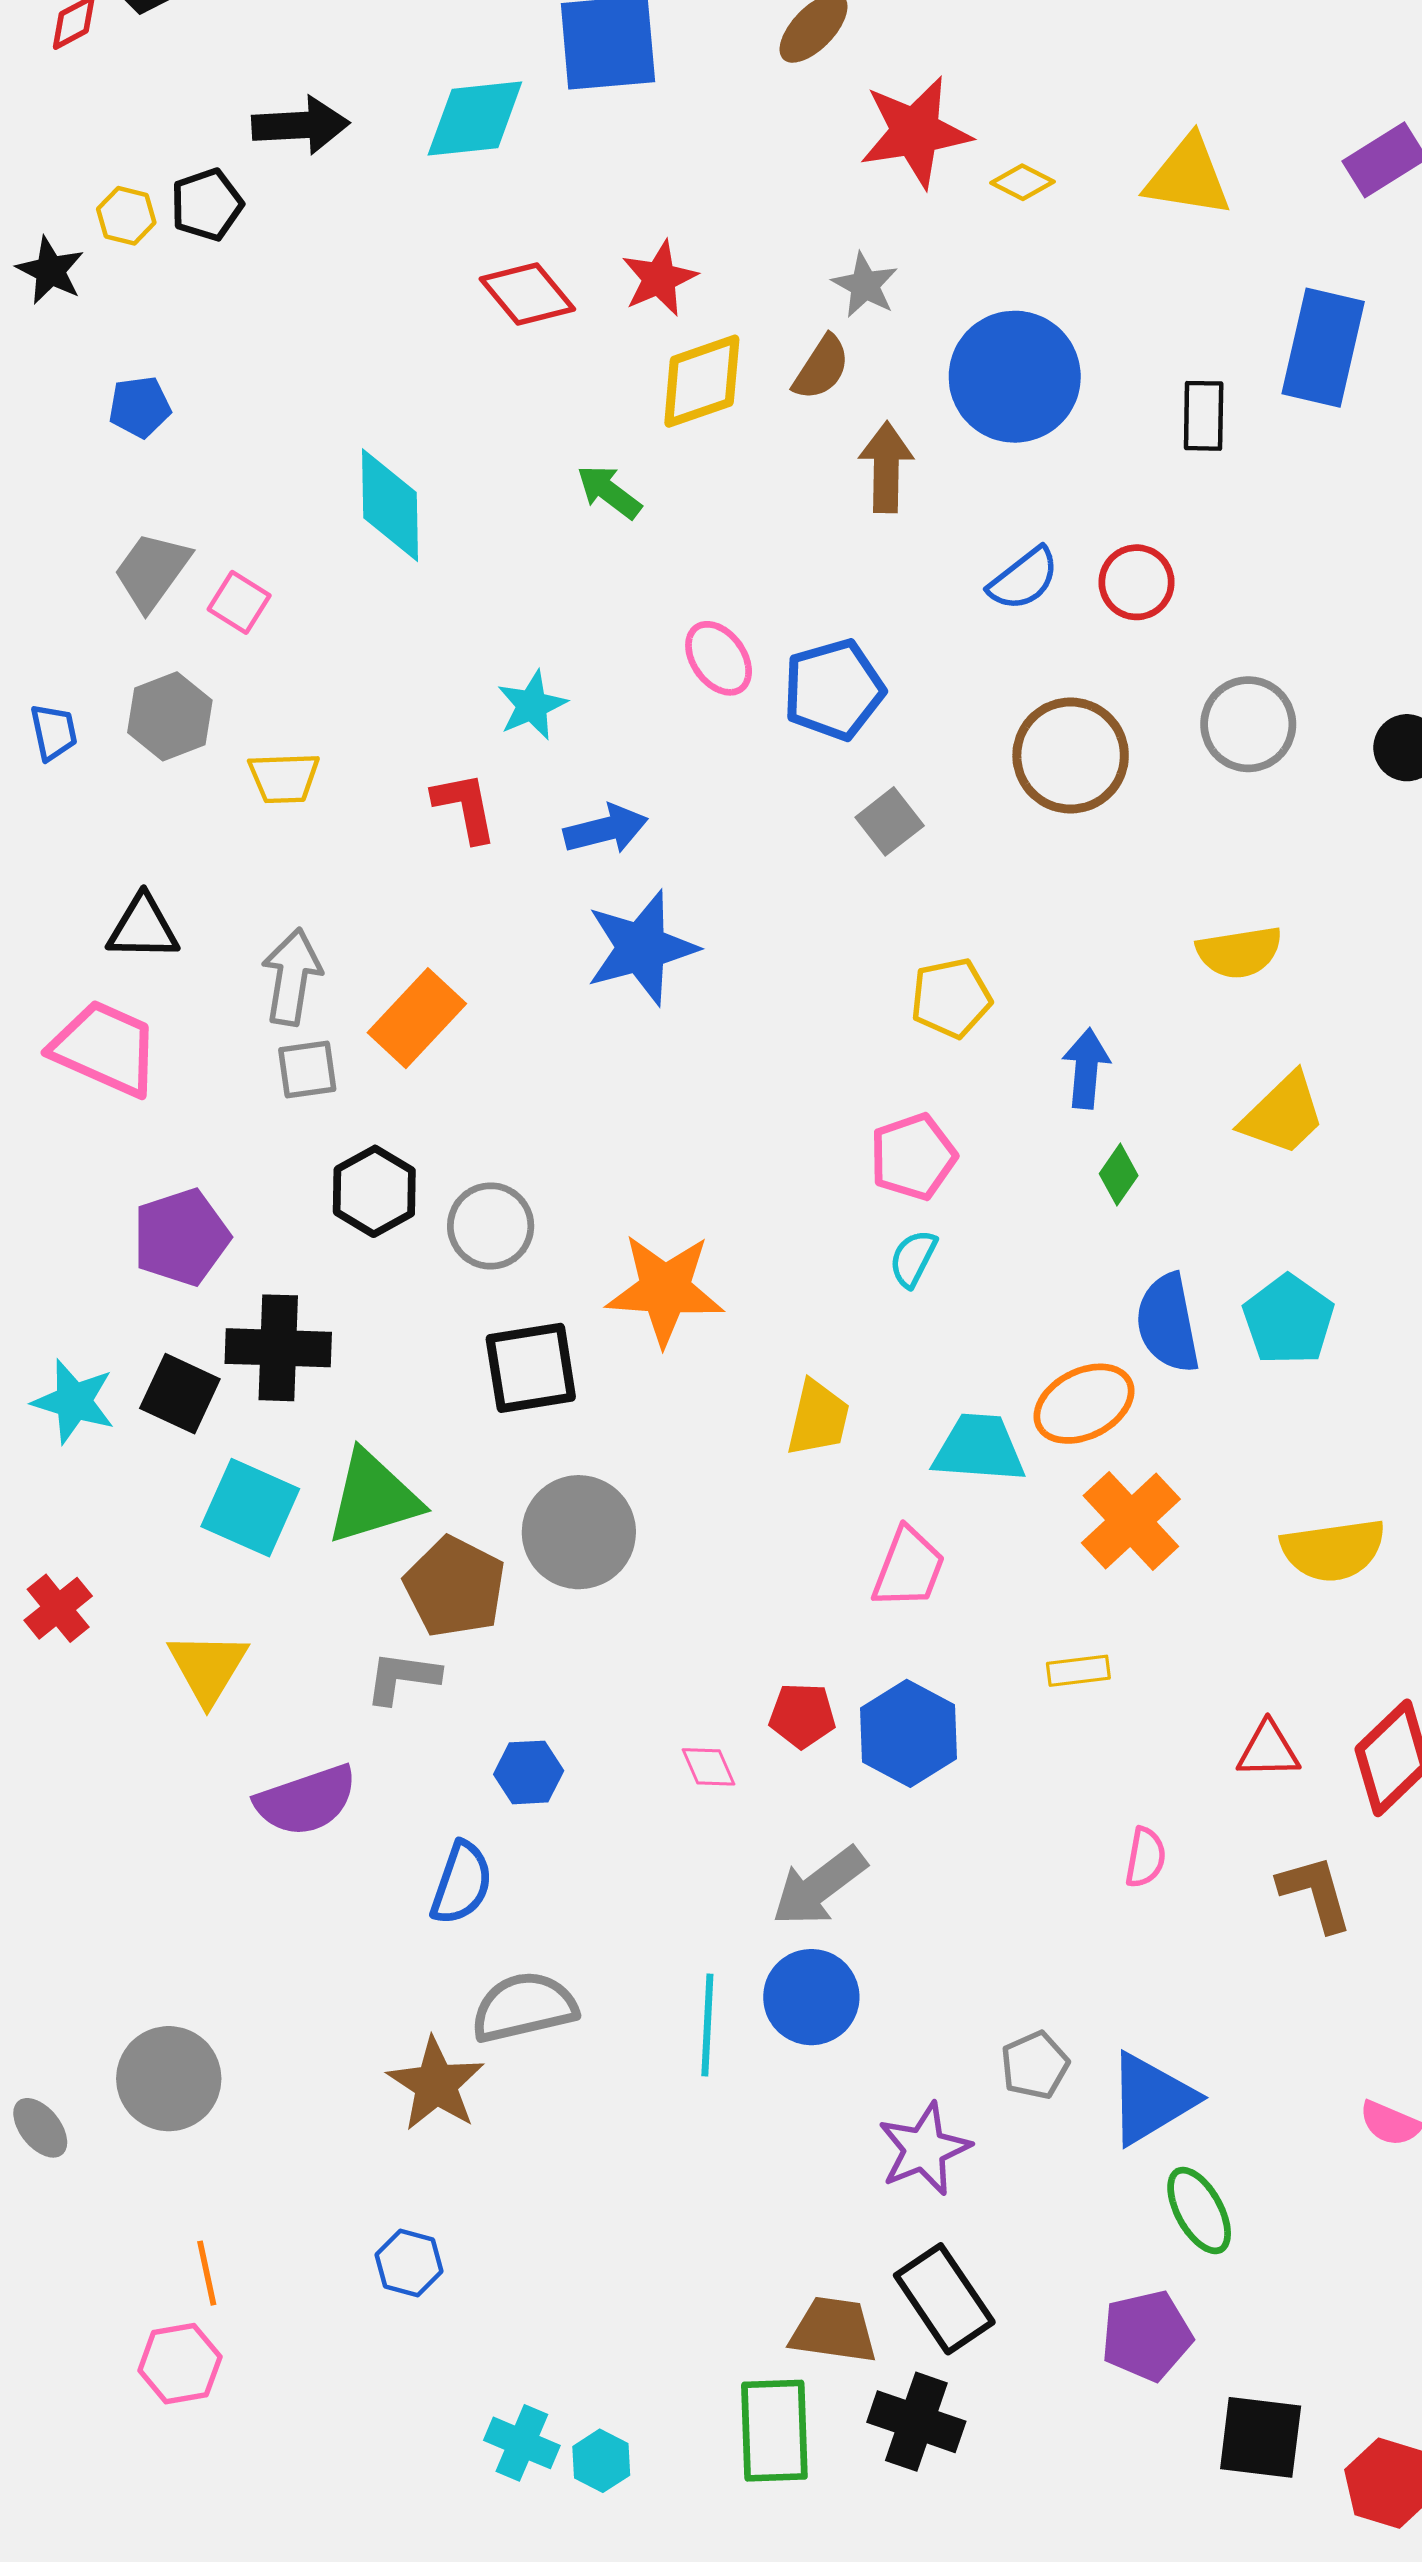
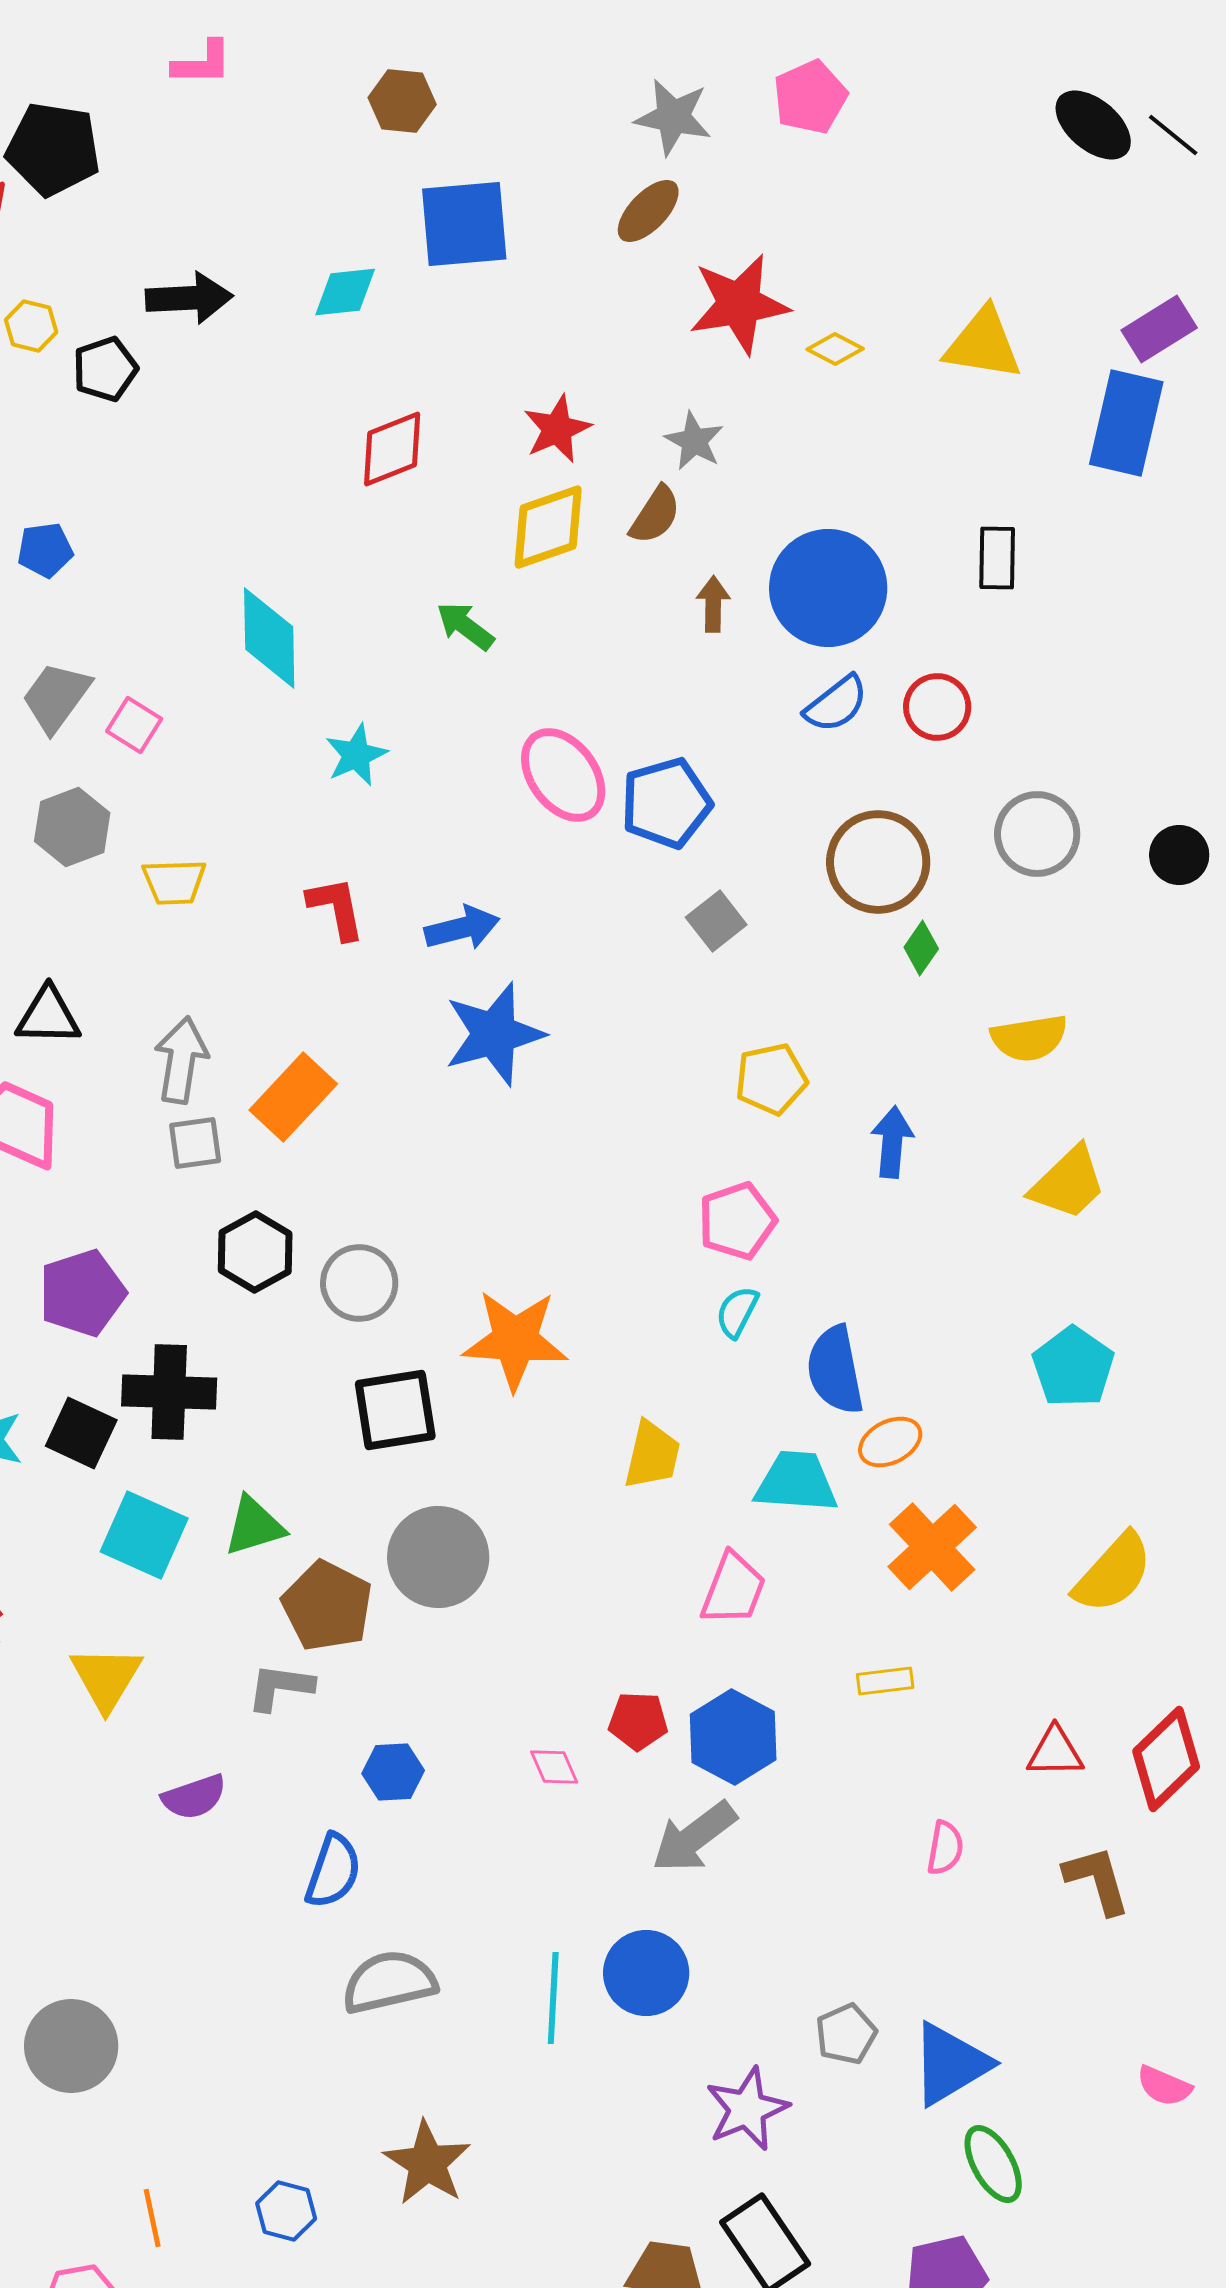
cyan diamond: (475, 119) -> (345, 292), size x0.7
yellow hexagon: (126, 216) -> (31, 326), moved
red star: (659, 278) -> (557, 429), moved
red diamond: (527, 294) -> (392, 449), turned -72
blue rectangle: (1323, 348) -> (1126, 423), moved
blue circle: (1015, 377) -> (828, 588), moved
brown arrow: (886, 467) -> (713, 604), size x0.7
pink ellipse: (719, 658) -> (563, 775), size x1.4
cyan star: (532, 705) -> (356, 755), moved
green diamond: (1119, 1175) -> (921, 948), moved
blue semicircle: (1168, 1323) -> (835, 1370), moved
orange ellipse: (1084, 1404) -> (890, 1442), size x0.7
green triangle: (373, 1498) -> (254, 1526), size x0.7
yellow semicircle: (1333, 1550) -> (1113, 1573), turned -40
purple semicircle: (306, 1800) -> (194, 1797), size x0.7
gray arrow: (819, 1886) -> (694, 1837), moved
brown star: (436, 2084) -> (427, 2163), moved
orange line: (207, 2273) -> (152, 2218), moved

